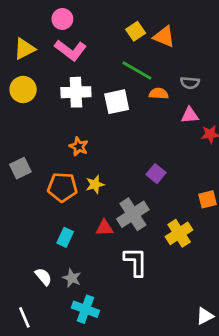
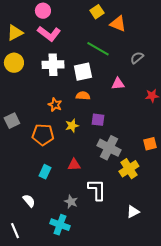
yellow square: (136, 31) -> (97, 12), moved
gray semicircle: (190, 83) -> (137, 58), turned 136
orange semicircle: (159, 94) -> (83, 96), moved
pink triangle: (190, 115) -> (118, 84), moved
purple square: (156, 174) -> (98, 120), moved, turned -32
yellow star: (95, 184) -> (72, 126), moved
gray cross: (133, 214) -> (109, 148), moved, turned -30
gray star: (72, 278) -> (71, 202), moved
white triangle: (205, 316) -> (133, 212), moved

